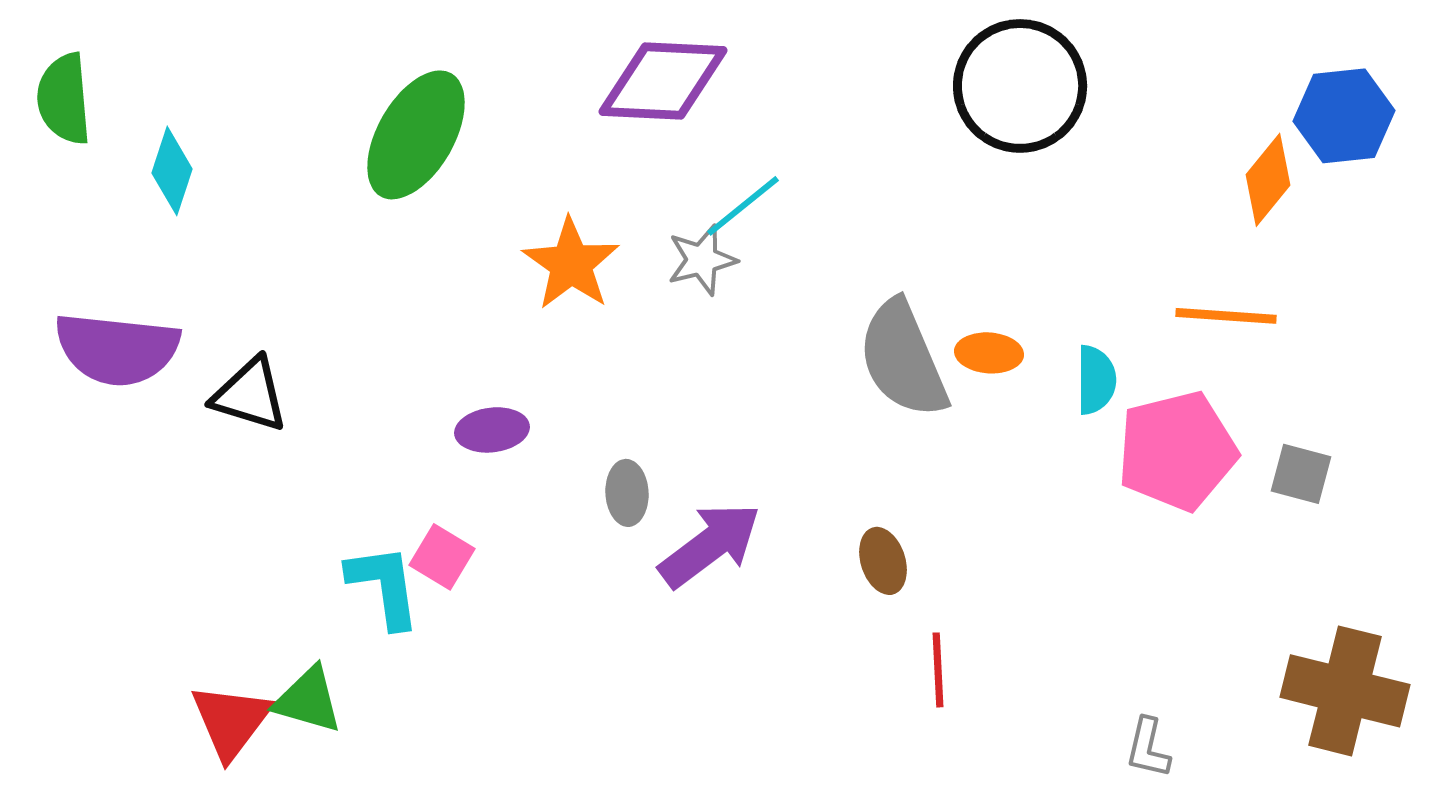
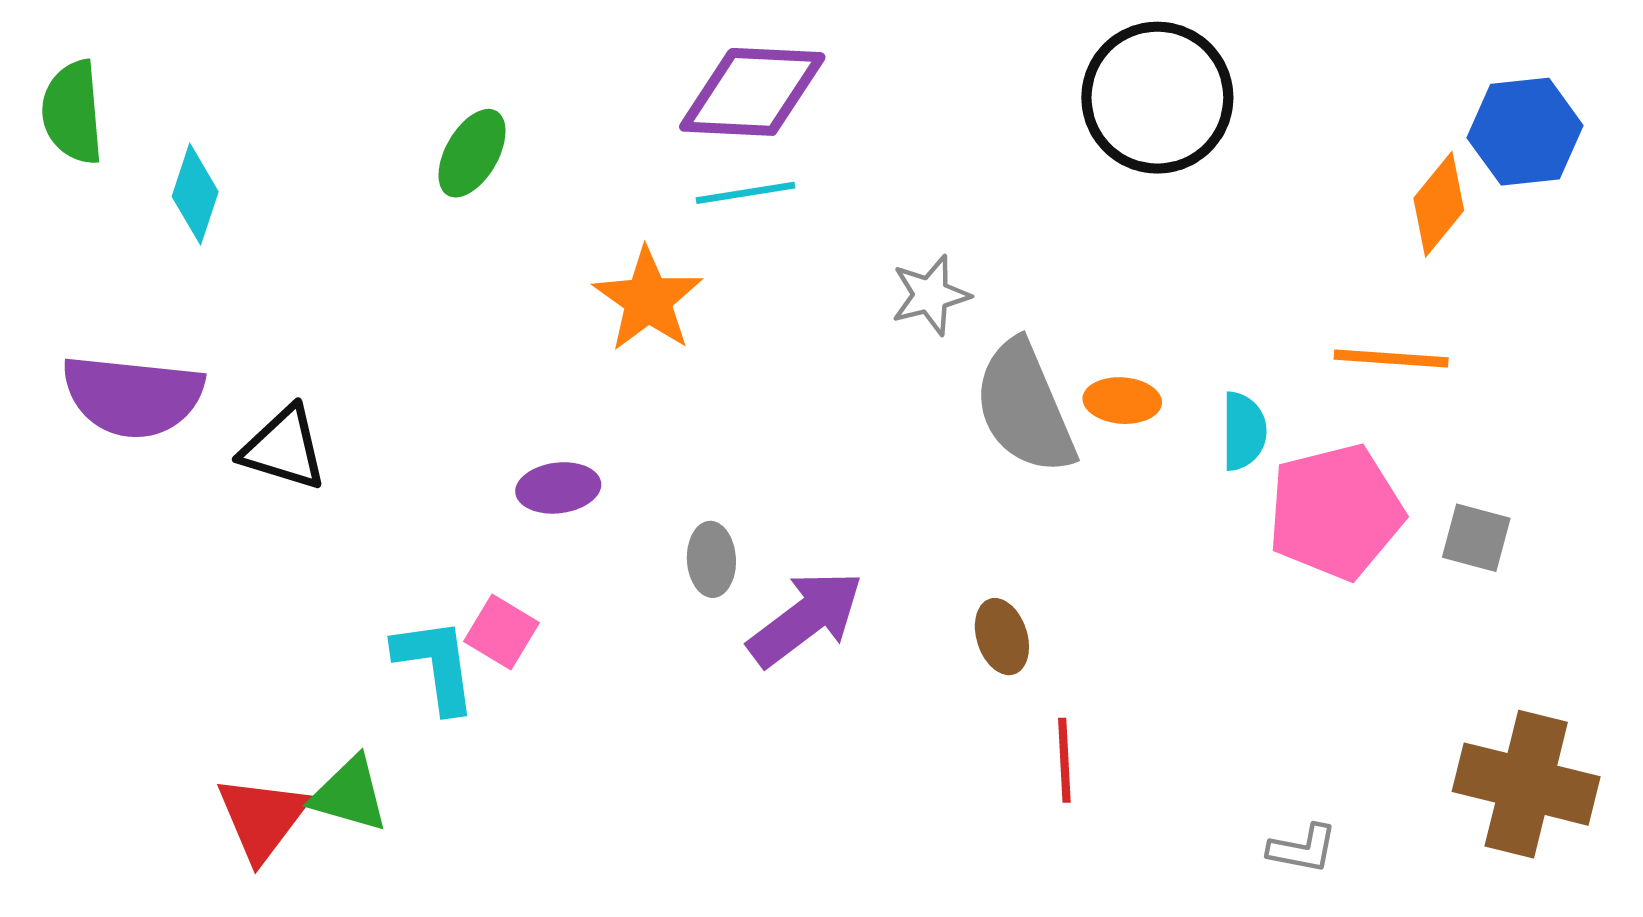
green ellipse: (416, 135) -> (472, 153), size x0.6
cyan line: (743, 206) -> (745, 193), moved, turned 30
gray star: (702, 260) -> (930, 295), moved
gray L-shape: (1148, 748) -> (1303, 849), turned -92

